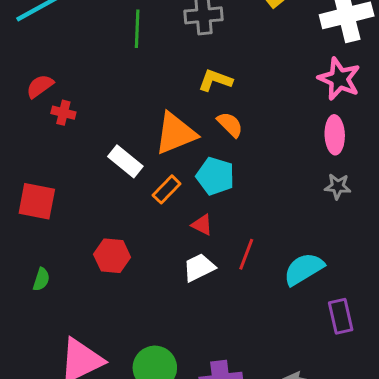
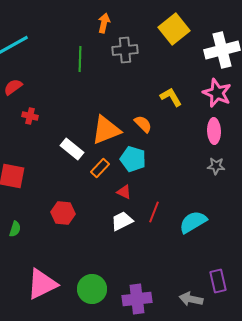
yellow L-shape: (215, 80) -> (171, 97), moved, turned 40
red semicircle: (40, 86) -> (13, 87), moved
purple rectangle: (341, 316) -> (218, 281), moved

